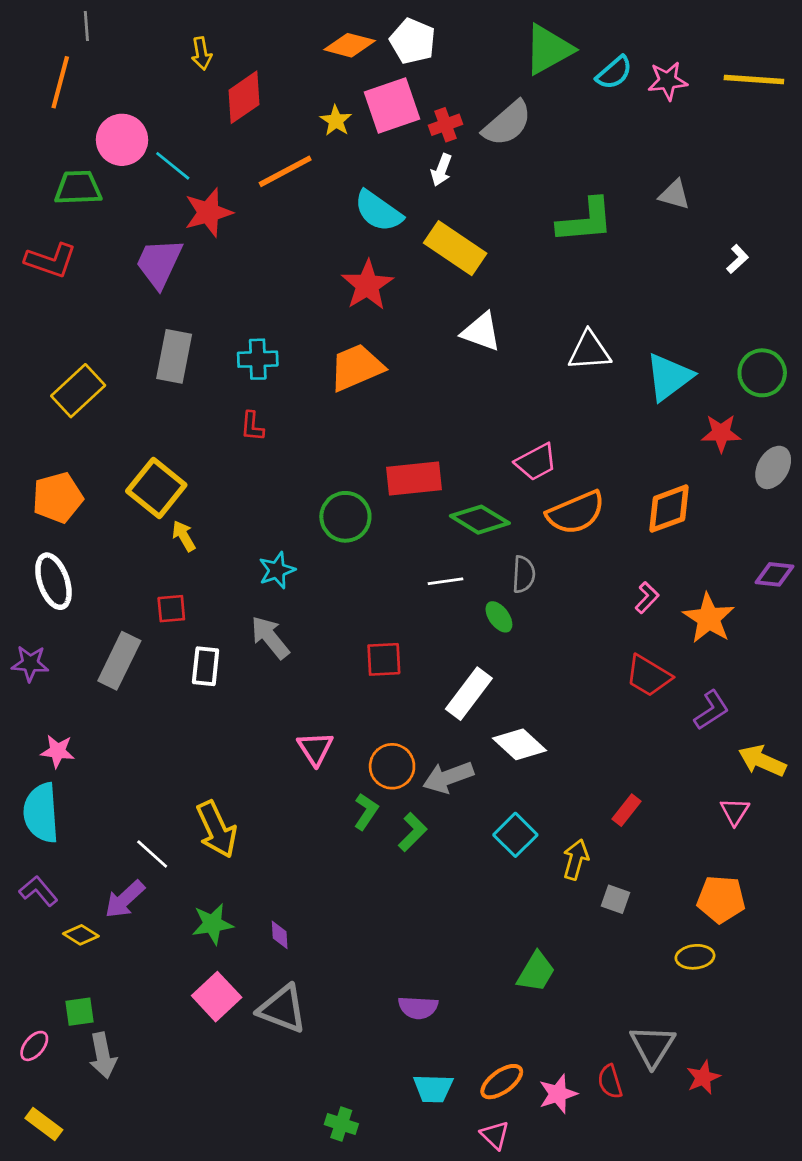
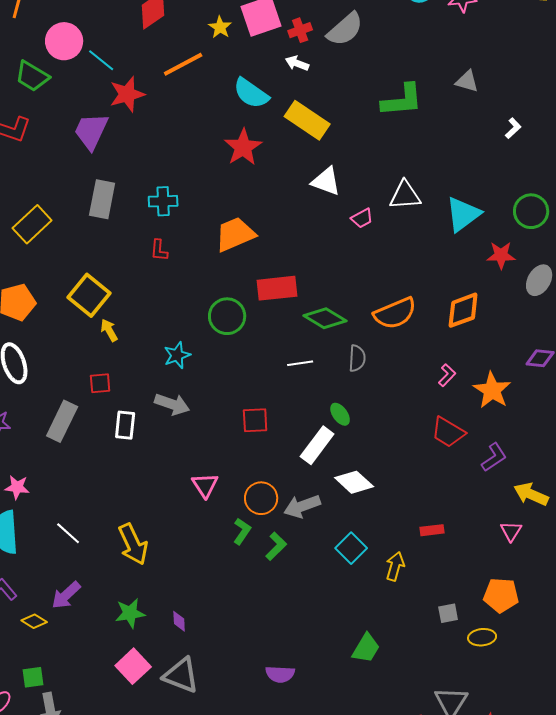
white arrow: (441, 170) -> (297, 63), turned 90
green trapezoid: (78, 188) -> (32, 76), turned -147
orange trapezoid: (356, 367) -> (235, 234), moved
pink trapezoid: (536, 462) -> (362, 218), moved, size x0.7
green ellipse: (499, 617) -> (340, 414), moved
gray arrow: (270, 637) -> (172, 404), turned 148
red rectangle: (626, 810) -> (432, 530), turned 45
white line: (152, 854) -> (68, 533), moved
gray square: (615, 899) -> (448, 613), moved, turned -30

